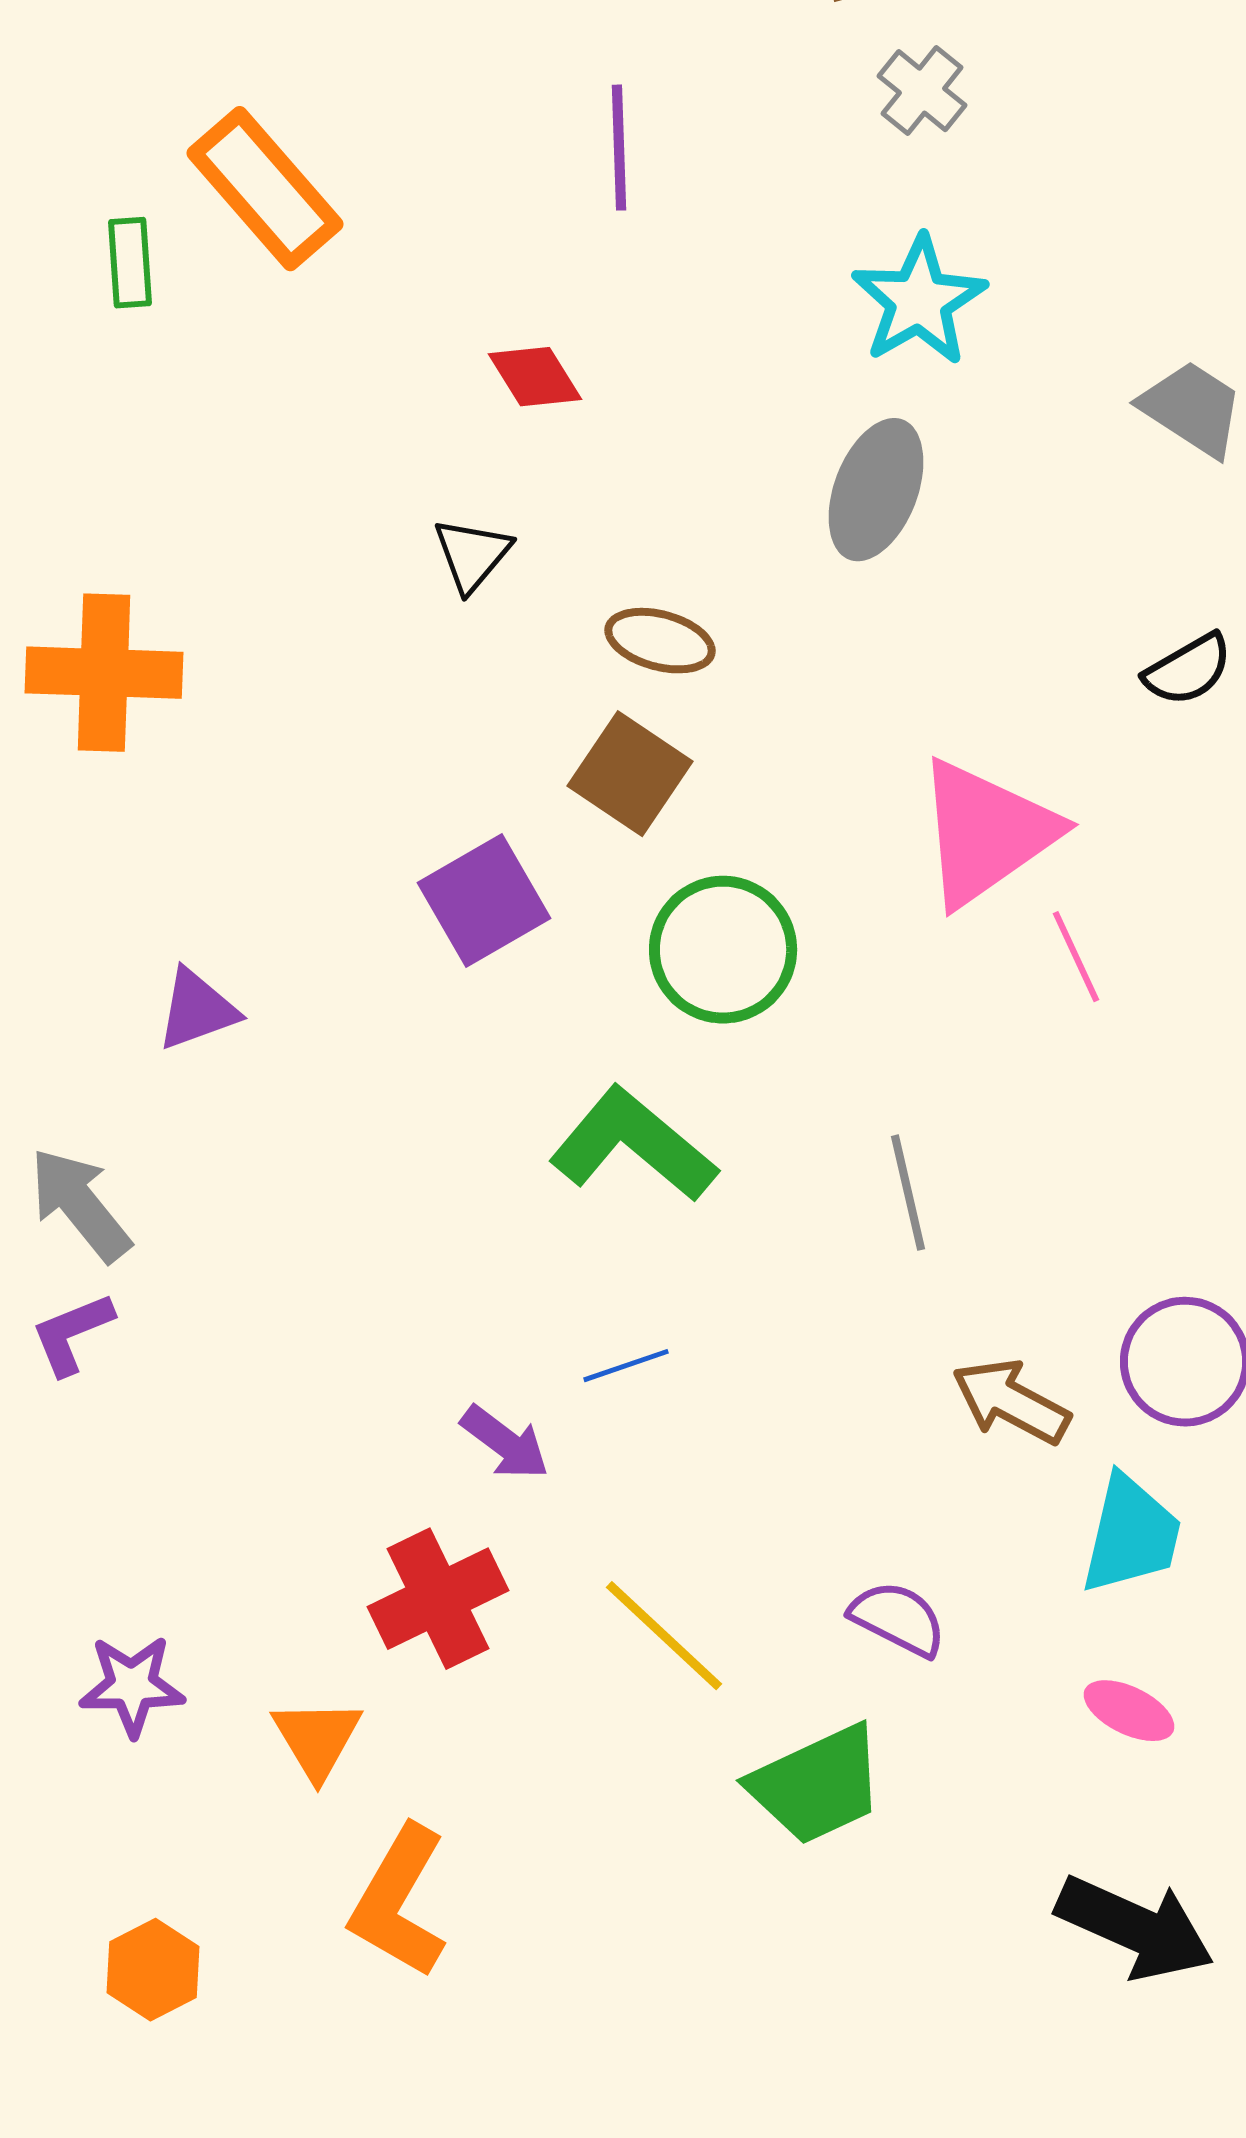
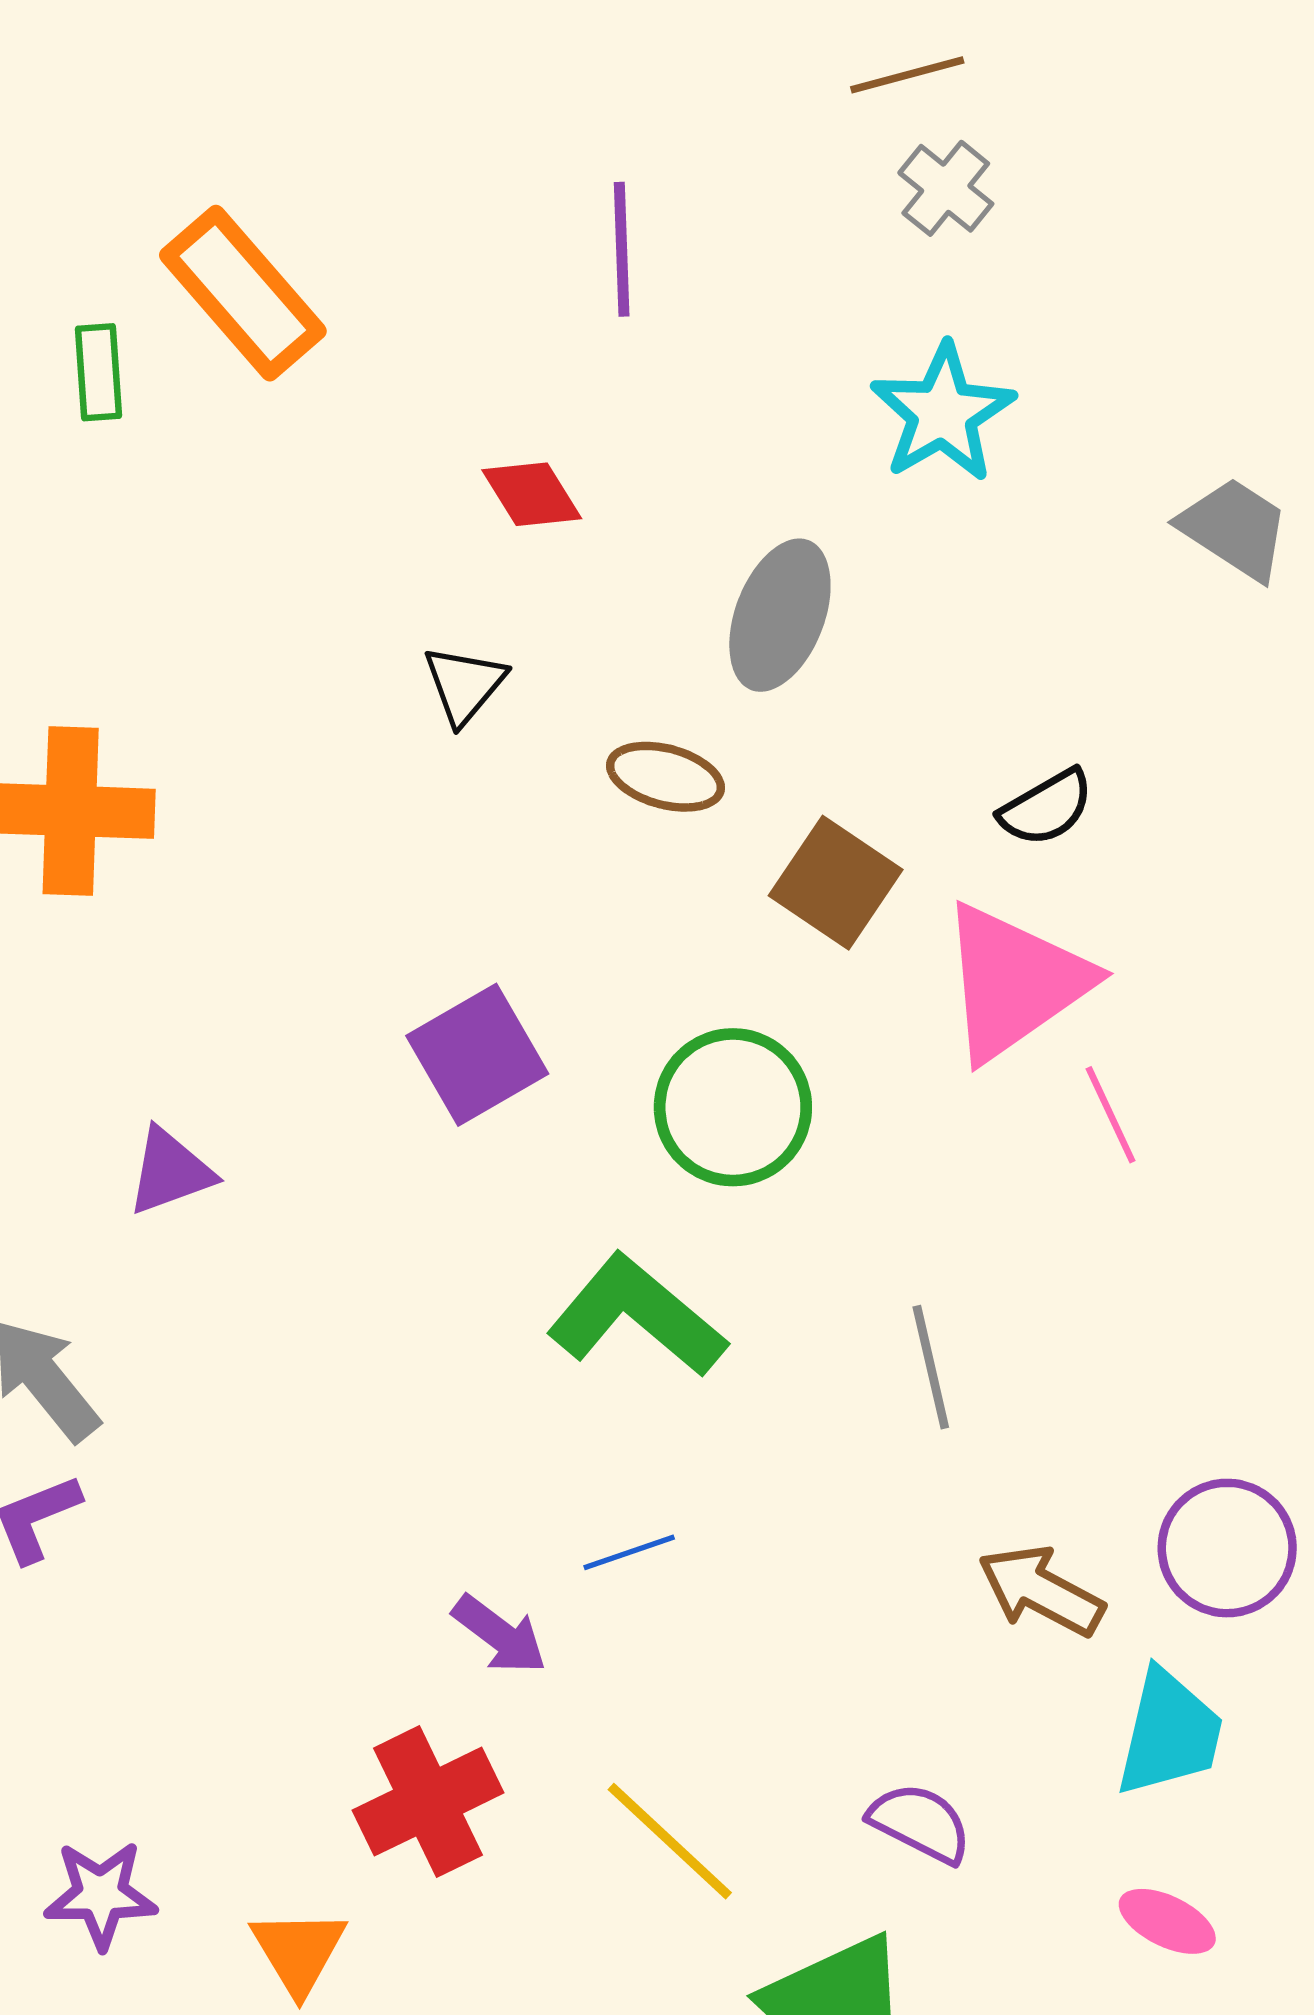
gray ellipse: (876, 490) -> (780, 615), moved
black semicircle: (1188, 670) -> (1046, 808), moved
brown square: (630, 774) -> (836, 883), moved

